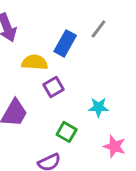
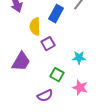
yellow semicircle: (35, 62) -> (35, 27), turned -96
pink star: (114, 146) -> (80, 88), moved

